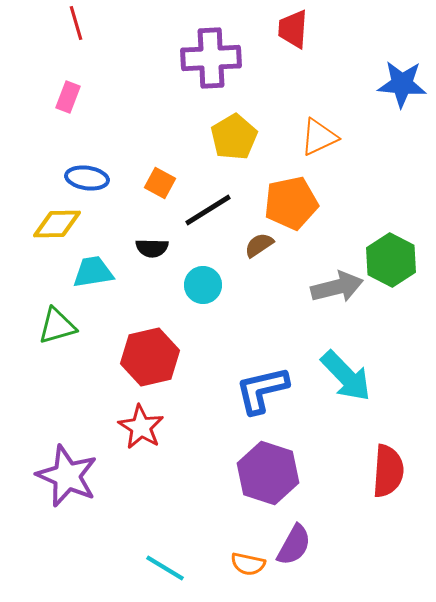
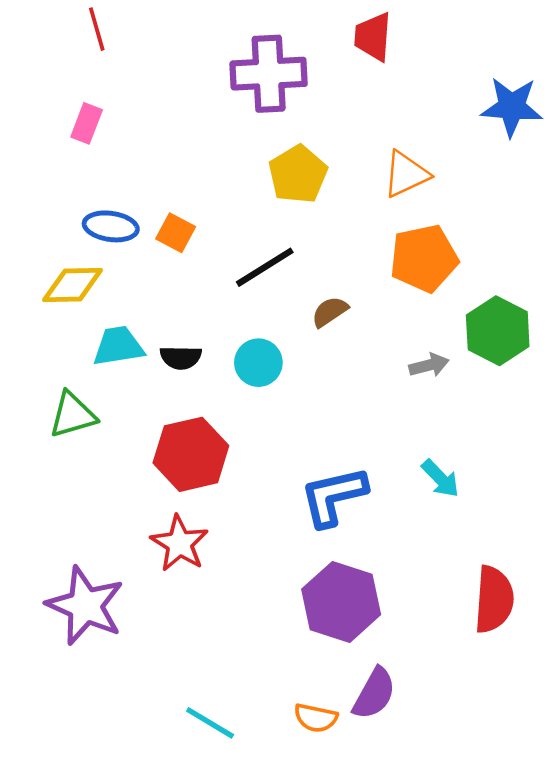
orange square: (160, 183) -> (176, 233), moved
orange pentagon: (291, 203) -> (424, 258), moved
black semicircle: (152, 248) -> (181, 358), moved
gray arrow: (337, 287) -> (429, 365), size x0.6
cyan arrow: (346, 376) -> (440, 478), size x0.6

